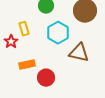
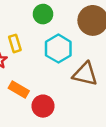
orange rectangle: (27, 65) -> (19, 89), turned 42

